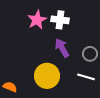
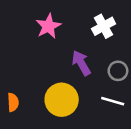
white cross: (60, 20) -> (104, 26), moved, turned -36
orange semicircle: (10, 87) -> (13, 102), moved, turned 64

